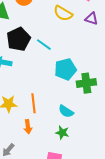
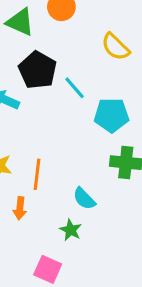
black pentagon: (19, 39) -> (38, 70), turned -30
cyan pentagon: (65, 69) -> (112, 115), moved

